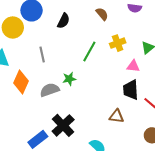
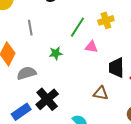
pink triangle: (133, 66) -> (91, 47), moved
gray semicircle: (50, 90) -> (27, 73), moved

